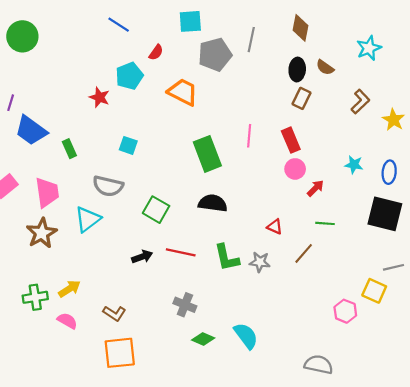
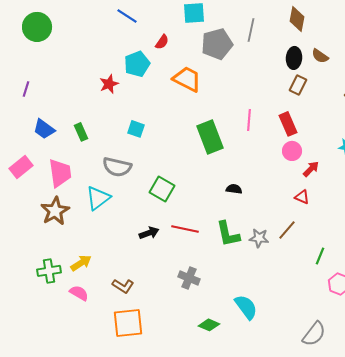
red star: (99, 97) -> (109, 84), turned 30
blue trapezoid: (31, 130) -> (44, 129), moved, size x0.7
black semicircle: (213, 203) -> (234, 189), moved, size x0.6
green line: (325, 223) -> (320, 256), moved, turned -72
red triangle: (275, 227) -> (302, 197), moved
brown line: (304, 253) -> (287, 230), moved
green diamond: (203, 339) -> (209, 325), moved
gray semicircle: (319, 365) -> (314, 334), turned 116

